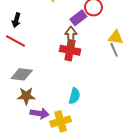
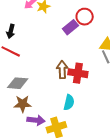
brown arrow: (71, 36) -> (62, 70), moved
red cross: (70, 50) -> (78, 73), moved

